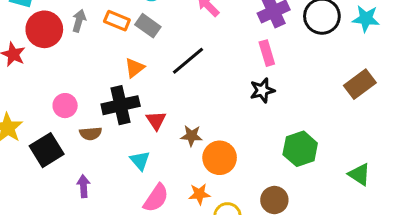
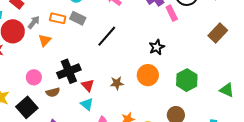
gray arrow: (79, 21) -> (34, 22), turned 32
pink rectangle: (267, 53) -> (172, 13), moved
orange triangle: (135, 68) -> (45, 40), moved
red triangle: (156, 120) -> (88, 85), moved
orange circle: (220, 158) -> (148, 75), moved

